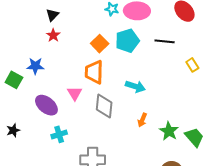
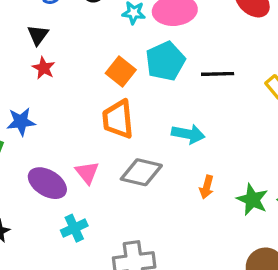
black line: (165, 41) -> (218, 74), moved
pink triangle: (75, 93) -> (87, 173), moved
gray diamond: (104, 106) -> (141, 172), turned -75

